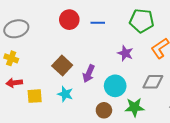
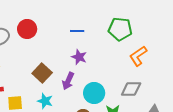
red circle: (69, 20) -> (27, 29), moved
purple star: (125, 53) -> (79, 57), moved

